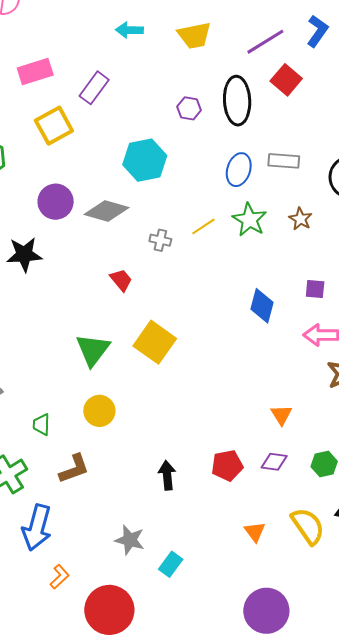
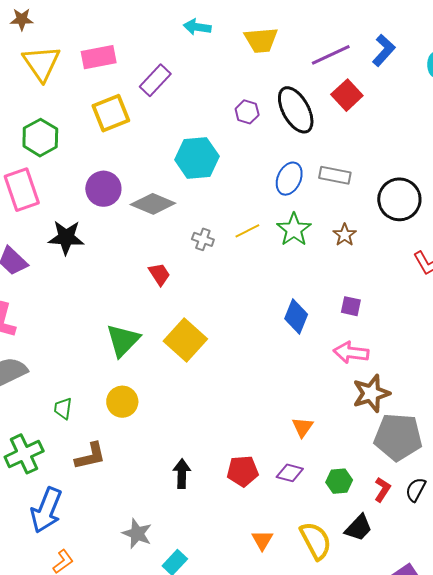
black ellipse: (237, 101) -> (296, 110), turned -33

